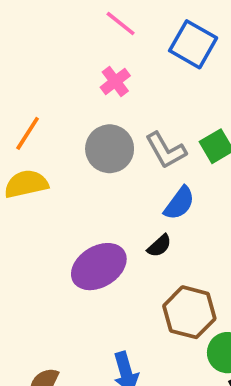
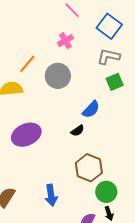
orange line: (28, 133) -> (27, 64), moved
gray L-shape: (166, 150) -> (108, 57), moved, turned 125
purple ellipse: (99, 267) -> (26, 135), moved

